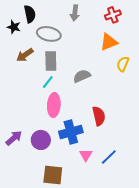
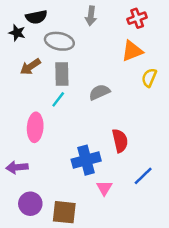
black semicircle: (30, 14) -> (36, 17), turned 90
pink ellipse: (54, 105) -> (35, 127), moved
purple arrow: (14, 138) -> (17, 167), turned -144
purple circle: (41, 140) -> (30, 204), moved
blue line: (109, 157) -> (143, 176), moved

